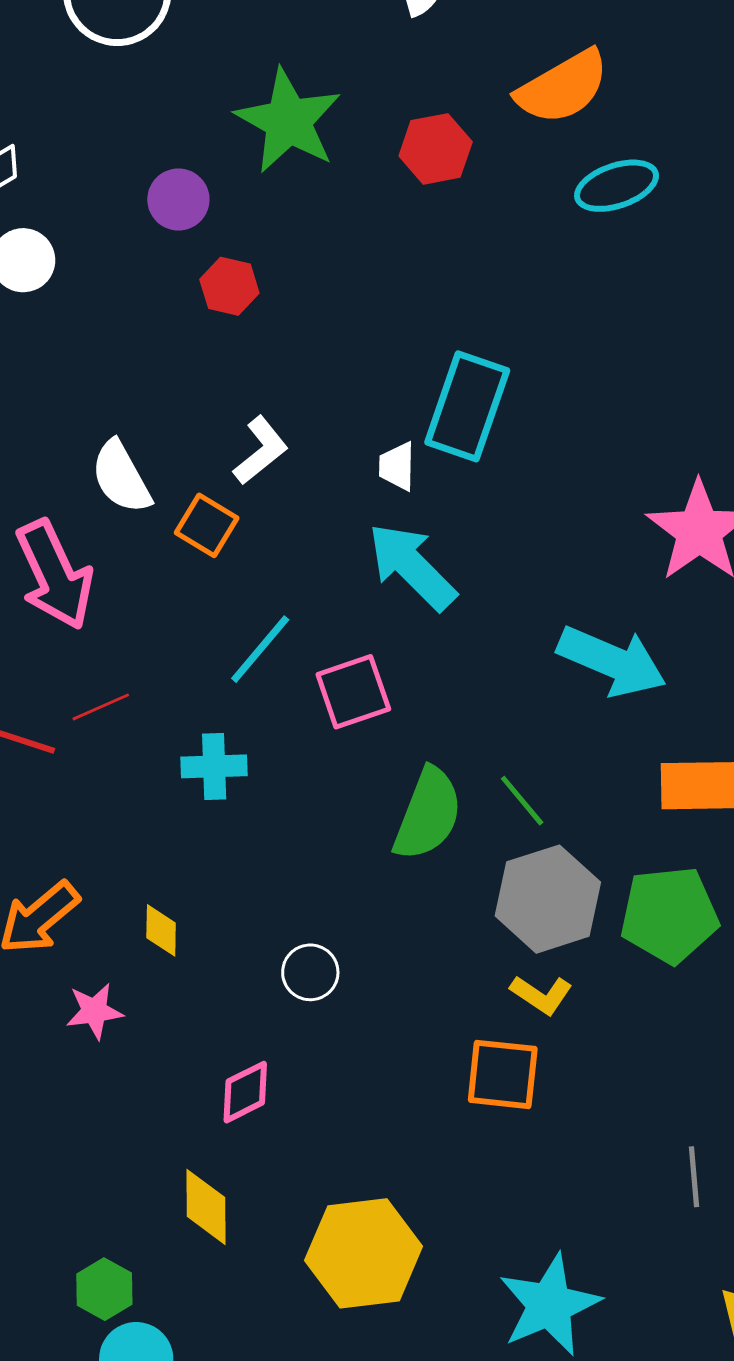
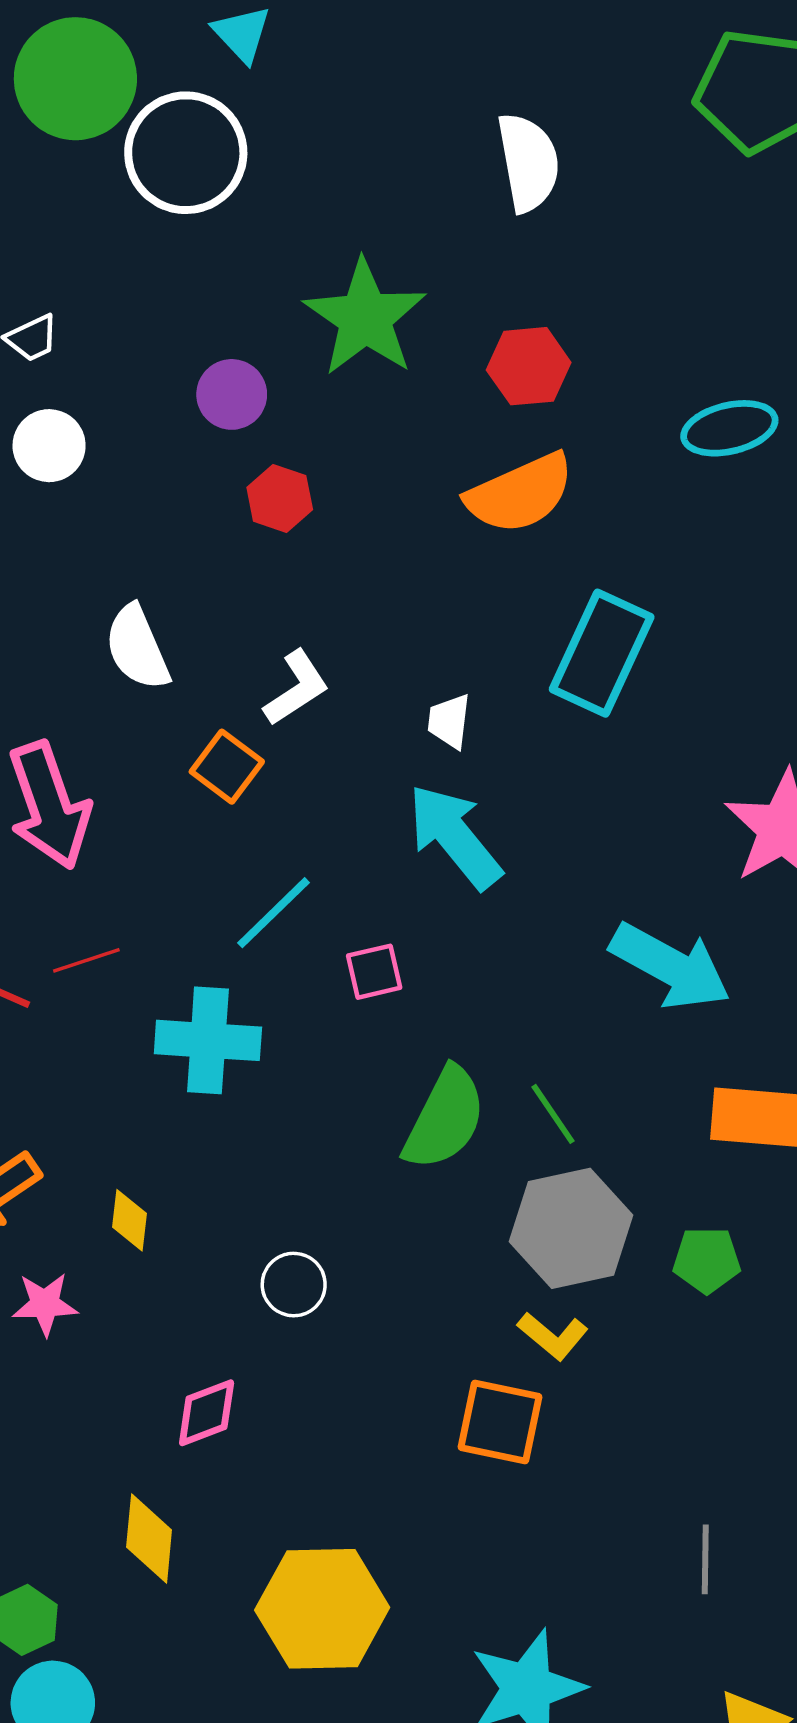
orange semicircle: (563, 87) -> (520, 493), moved
cyan rectangle: (467, 406) -> (602, 653), moved
white semicircle: (121, 477) -> (137, 648), moved
pink square: (353, 692) -> (374, 972), size x0.7
cyan cross: (214, 766) -> (208, 1040), size x1.4
green pentagon: (669, 915) -> (707, 1260), size x0.6

